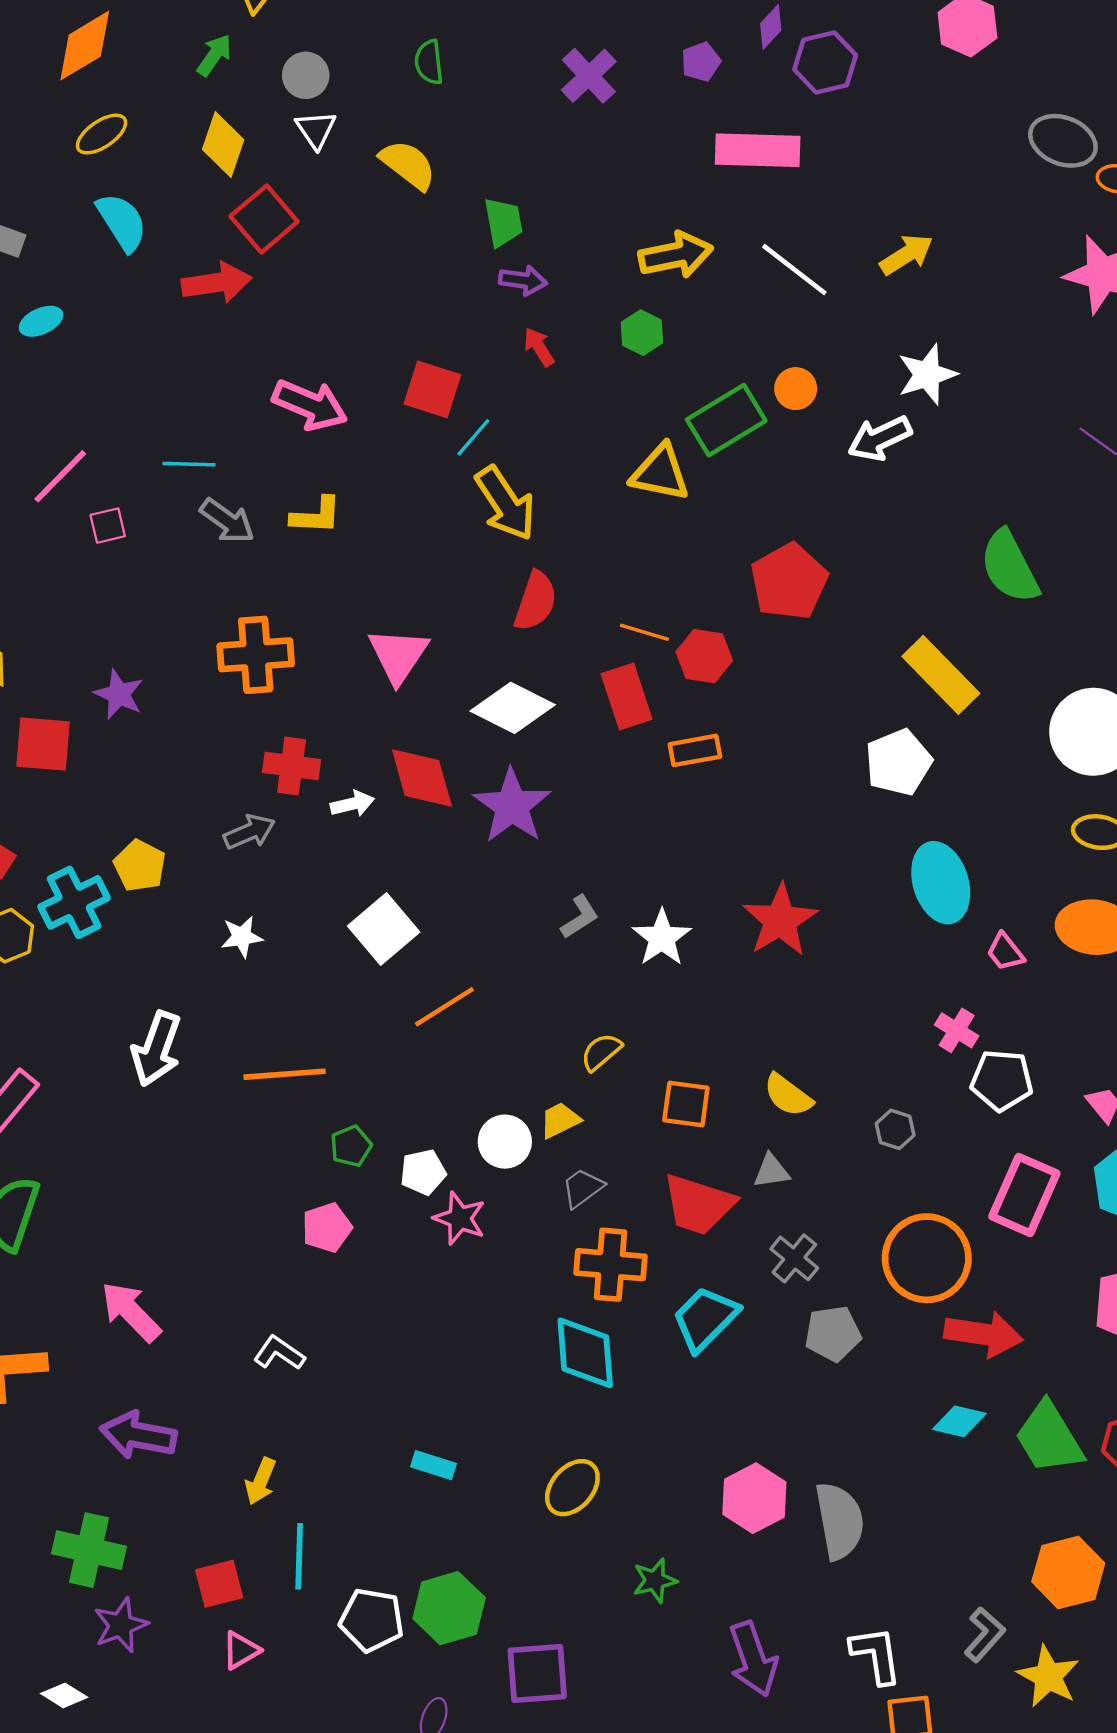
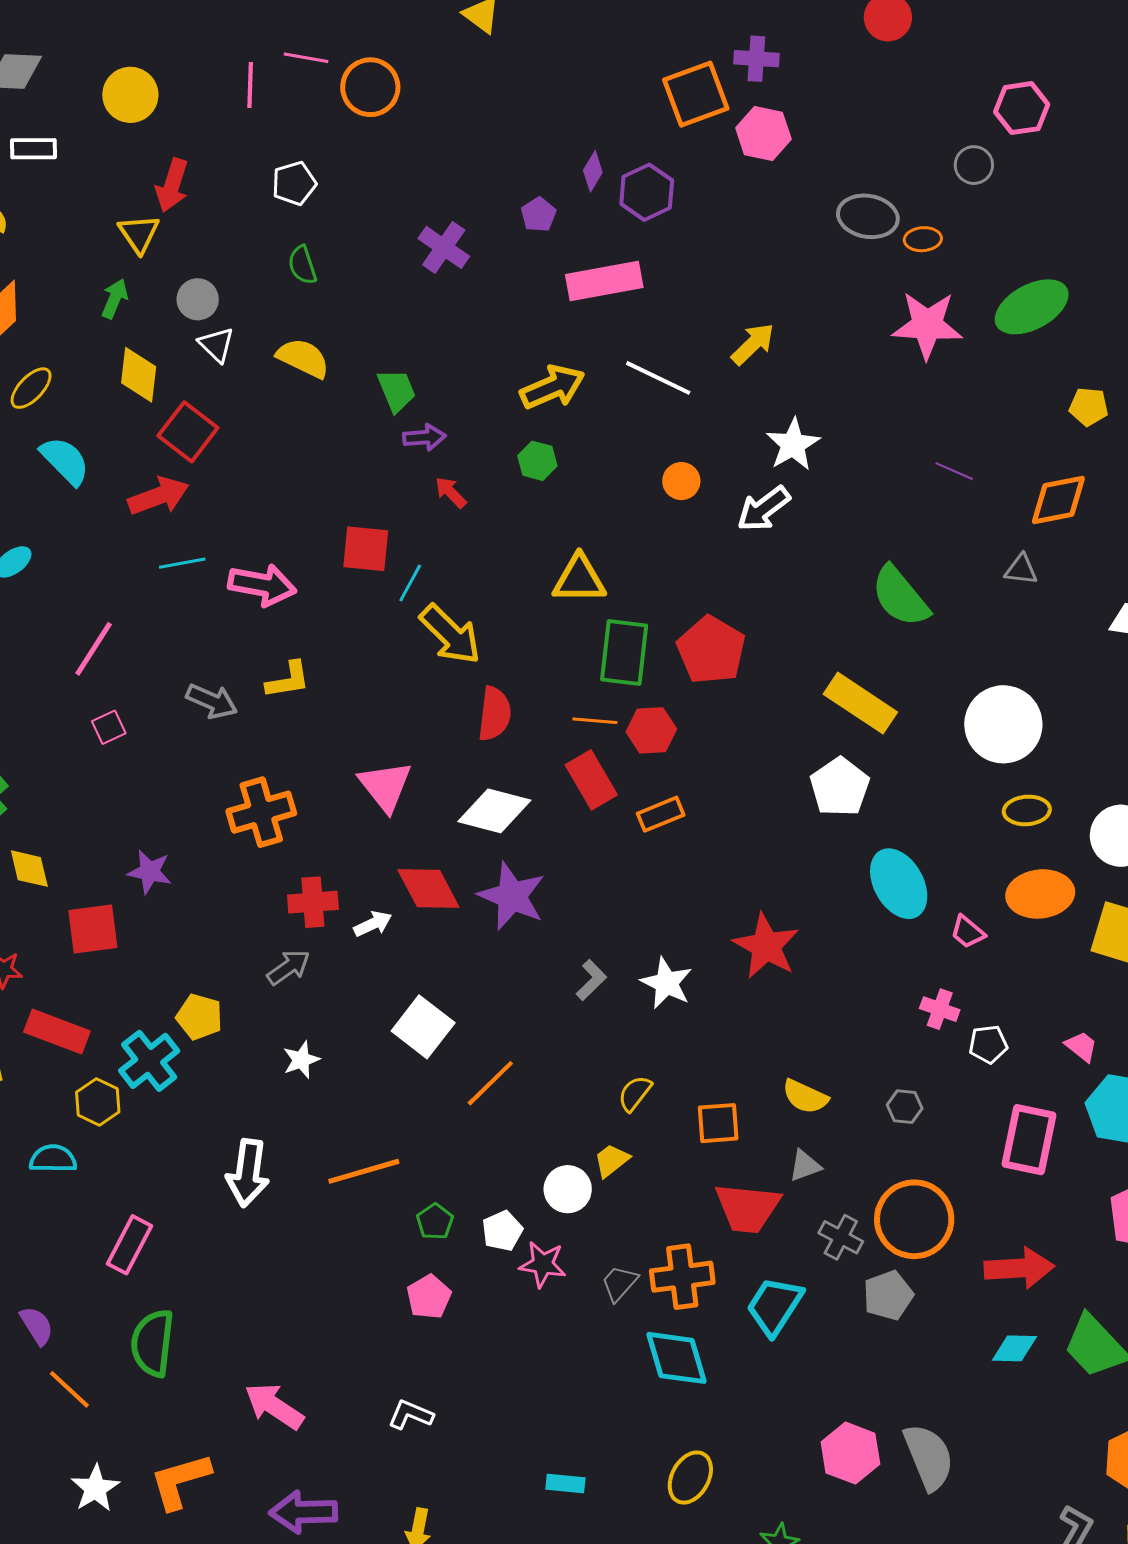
green rectangle: (726, 420) -> (624, 652), moved, turned -40
cyan line: (189, 464) -> (182, 563), moved
pink line: (60, 476) -> (94, 649), moved
white pentagon: (1002, 1080) -> (988, 1044), size x0.7
gray trapezoid: (583, 1188) -> (619, 1283), moved
orange circle: (927, 1258) -> (914, 1219), moved

